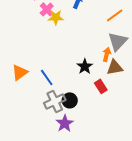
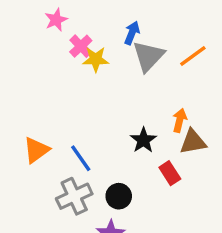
gray triangle: (118, 41) -> (148, 56), moved
gray cross: (55, 101) -> (74, 196), moved

